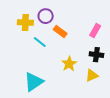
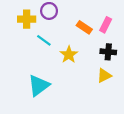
orange rectangle: (60, 32) -> (84, 27), moved
yellow star: (69, 64) -> (69, 55), moved

